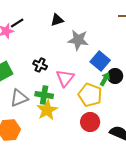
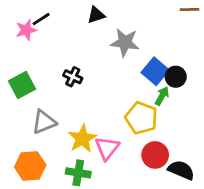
black circle: (115, 76) -> (176, 77), moved
pink triangle: (65, 78) -> (107, 148), moved
green cross: (44, 95) -> (78, 173), moved
red circle: (90, 122) -> (155, 155), moved

